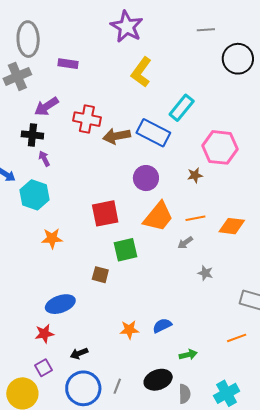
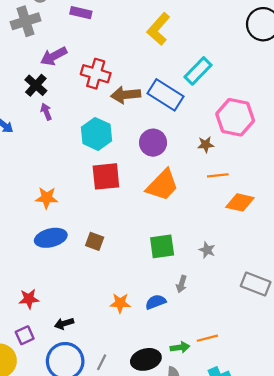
black cross: (32, 135) -> (36, 85), turned 30
cyan hexagon: (35, 195) -> (97, 134), moved
orange line: (195, 218) -> (218, 175), moved
gray arrow: (185, 243) -> (181, 284), moved, turned -42
green square: (125, 250) -> (162, 246), moved
blue ellipse: (60, 304) -> (51, 238), moved
orange line: (237, 338) -> (207, 338), moved
green arrow: (188, 355) -> (180, 347), moved

